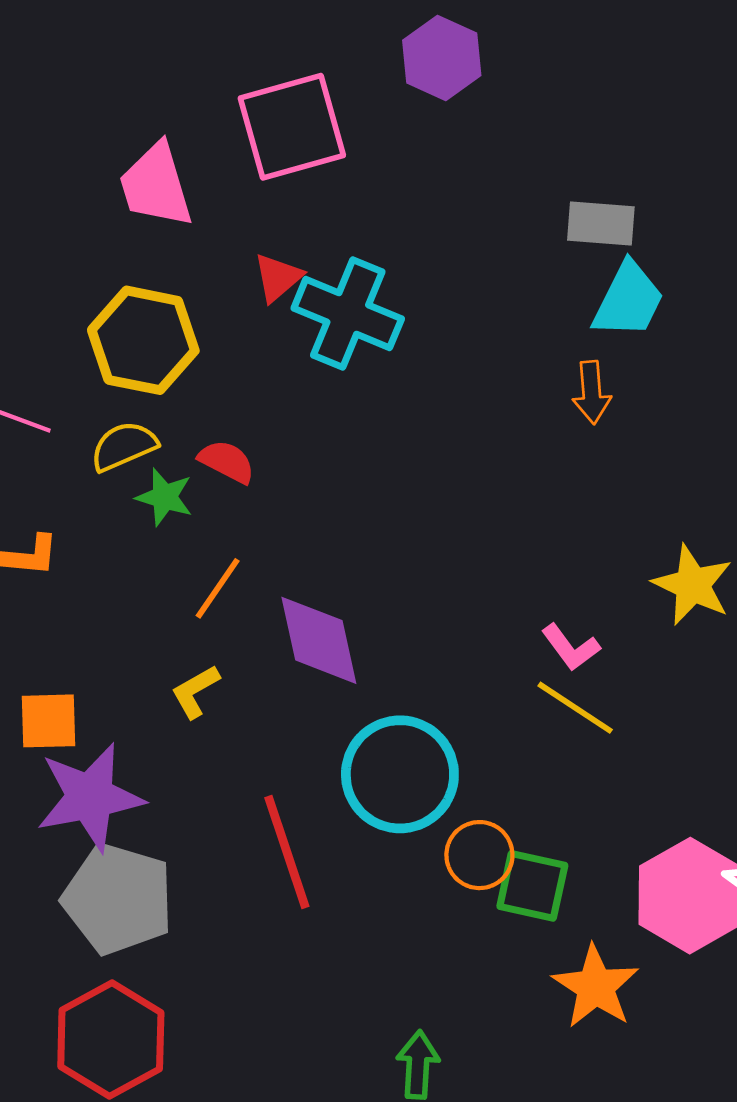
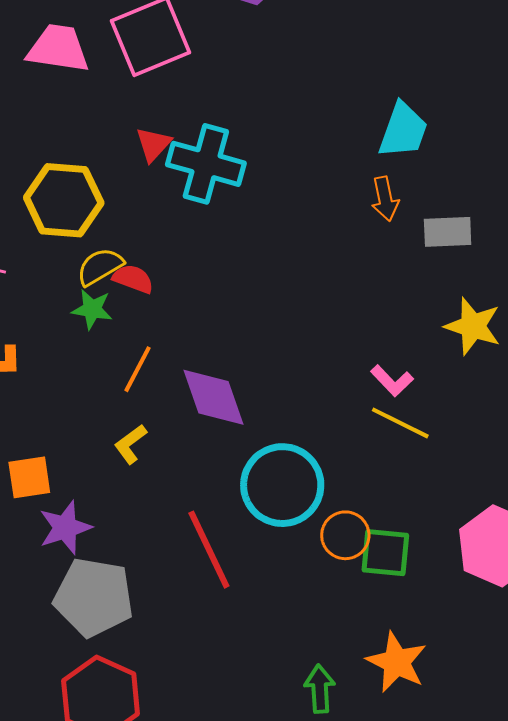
pink trapezoid: (156, 185) -> (58, 48), moved, turned 122
gray rectangle: (601, 224) -> (448, 232), moved
yellow semicircle: (124, 446) -> (100, 267), moved
purple star: (90, 797) -> (65, 528), size x0.7
orange star: (596, 987) -> (397, 662), moved

